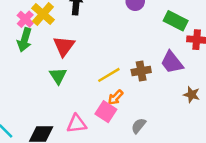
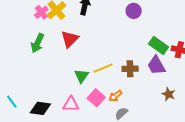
green rectangle: (176, 21) -> (159, 45), moved
green arrow: (25, 40) -> (37, 43), moved
green triangle: (58, 76) -> (82, 76), moved
orange arrow: (116, 97) -> (115, 96), moved

